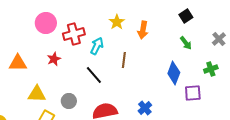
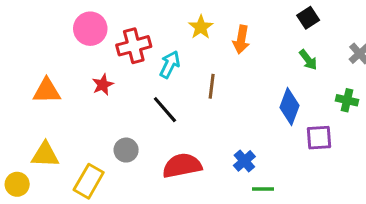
green cross: (211, 69) -> (347, 100), turned 32
yellow triangle: (37, 94) -> (45, 155), moved

